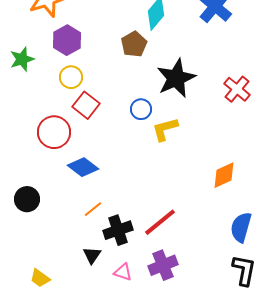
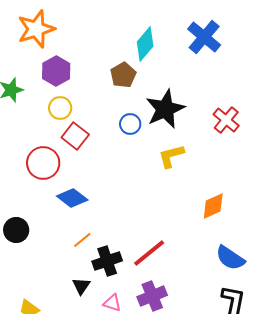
blue circle: (141, 109) -> (130, 124), moved
yellow L-shape: (165, 129) -> (171, 156), moved
blue semicircle: (241, 227) -> (230, 258), turned -72

